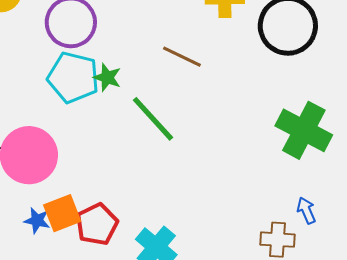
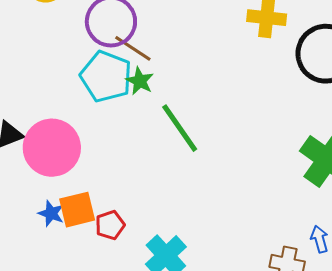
brown line: (182, 57) -> (133, 48), moved
red pentagon: (97, 224) -> (110, 225), size x0.7

